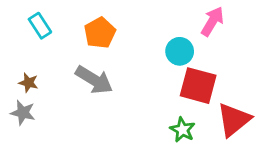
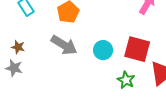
cyan circle: (180, 51) -> (103, 50), moved

